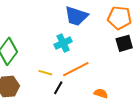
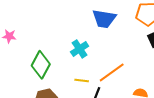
cyan cross: (63, 43) -> (80, 49), moved

